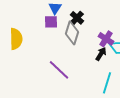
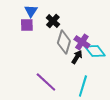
gray diamond: (72, 33) -> (64, 42), moved
purple line: (59, 70) -> (46, 82), moved

